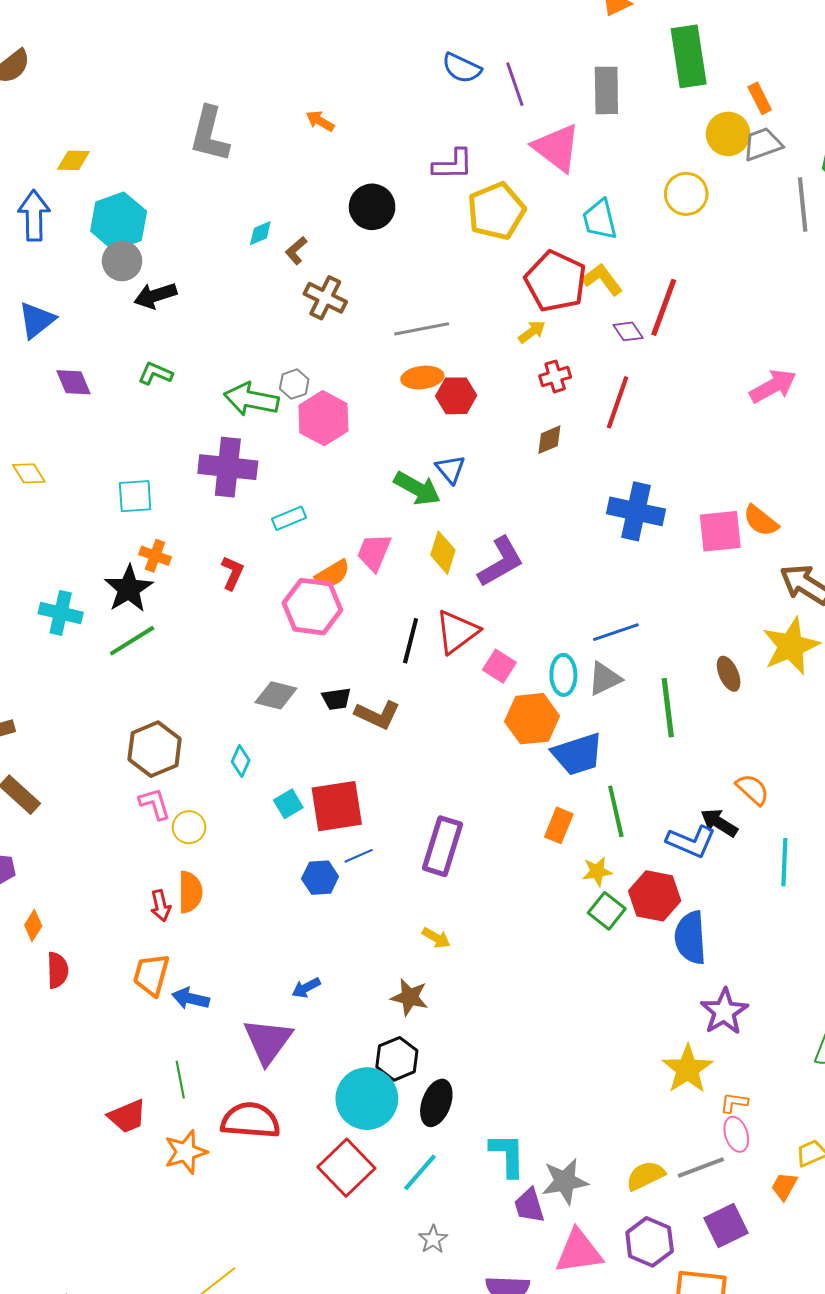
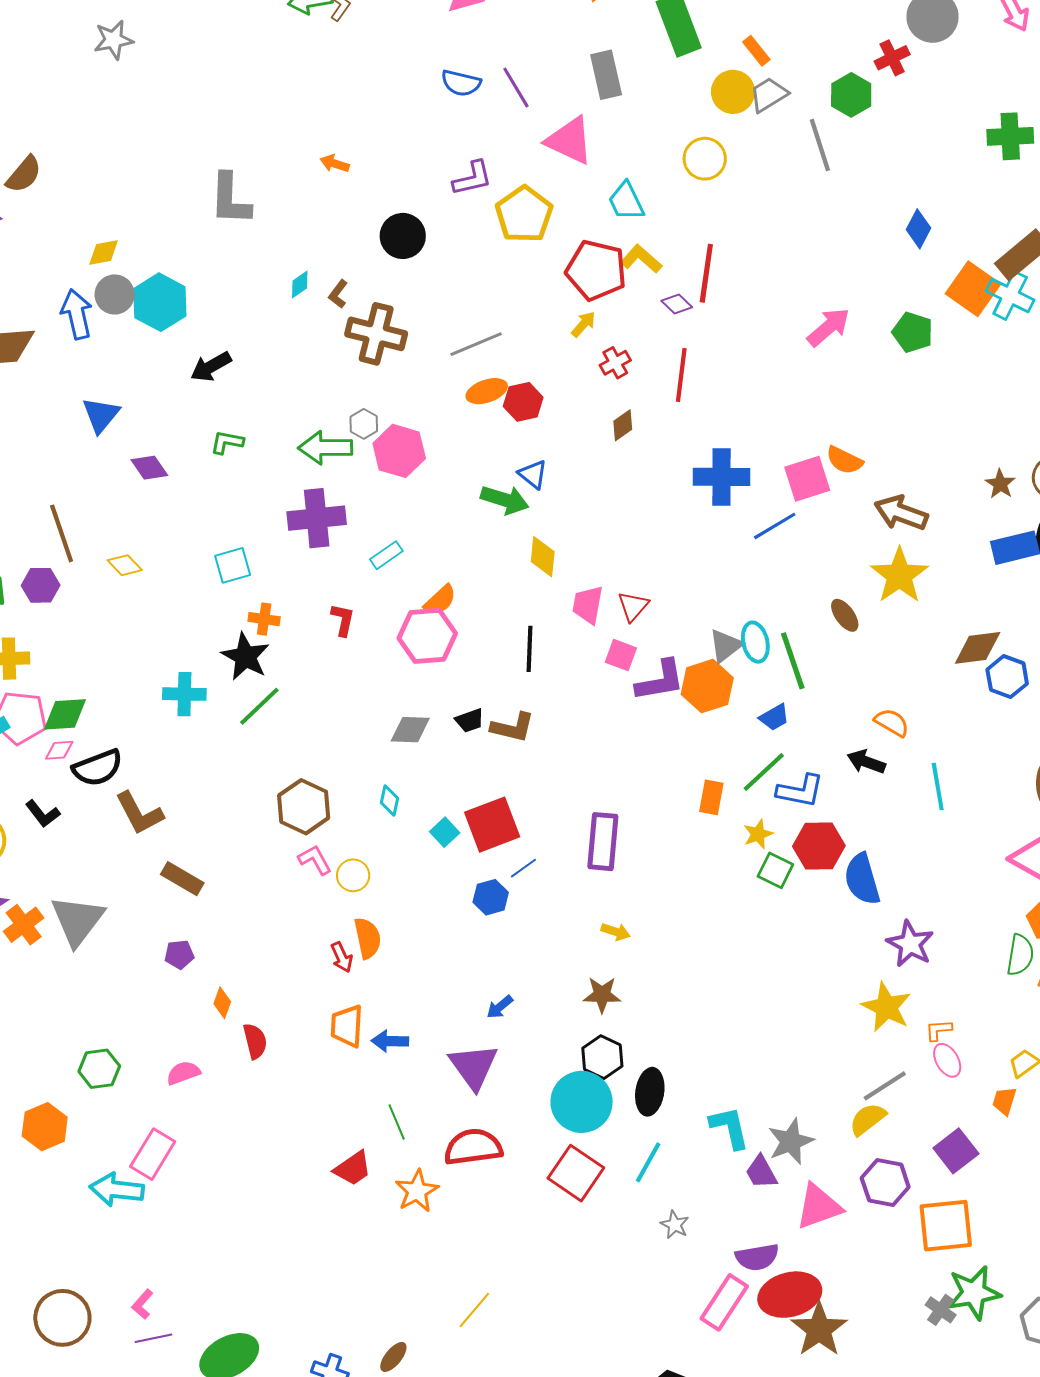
gray circle: (122, 261) -> (115, 294), moved
brown cross: (325, 298) -> (376, 334), size x1.4
pink trapezoid: (374, 552) -> (588, 605), moved
purple L-shape: (501, 562) -> (660, 681), moved, turned 32
red triangle: (457, 632) -> (633, 606), moved, size x0.7
blue line: (616, 632) -> (775, 526), moved
cyan ellipse: (563, 675) -> (755, 642), moved
orange hexagon: (532, 719) -> (707, 686), moved
blue trapezoid: (577, 754) -> (774, 717), moved, size x0.6
green line: (616, 811) -> (764, 772), turned 72
blue L-shape: (691, 841) -> (800, 791), moved
gray line: (701, 1167) -> (885, 1086), moved

